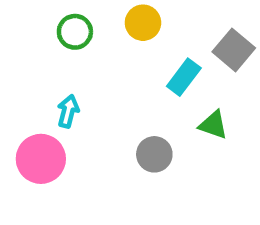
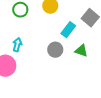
gray circle: (154, 154) -> (55, 50), moved

